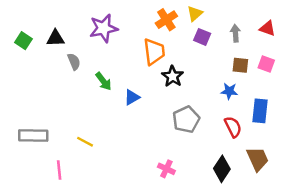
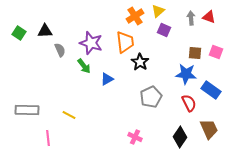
purple star: (104, 28) -> (91, 43), moved, turned 30
red triangle: (267, 28) -> (209, 17), moved
gray arrow: (235, 33) -> (191, 18), moved
blue star: (229, 91) -> (186, 74), size x1.5
blue rectangle: (260, 111) -> (211, 90), turned -60

